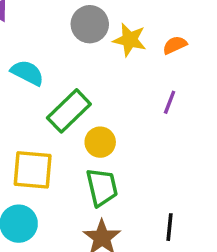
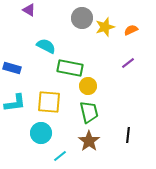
yellow star: (130, 40) -> (105, 27), turned -30
purple line: (170, 102) -> (128, 63), turned 32
green rectangle: (69, 111) -> (70, 68), turned 55

